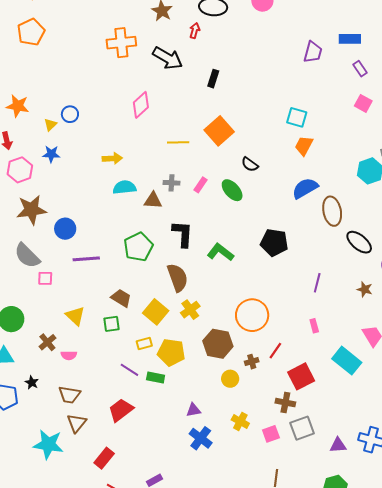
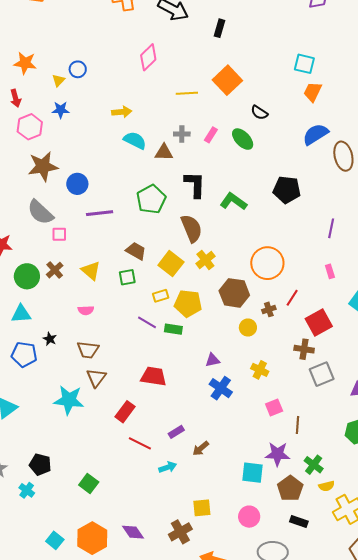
cyan semicircle: (124, 187) -> (135, 140), turned 35
brown cross: (47, 342) -> (55, 270), moved
red trapezoid: (121, 410) -> (154, 376), moved, turned 48
pink square: (271, 434) -> (274, 407), moved

